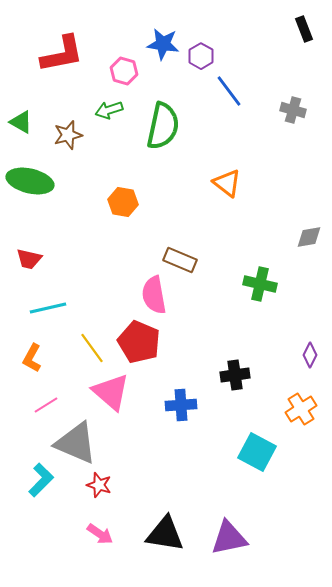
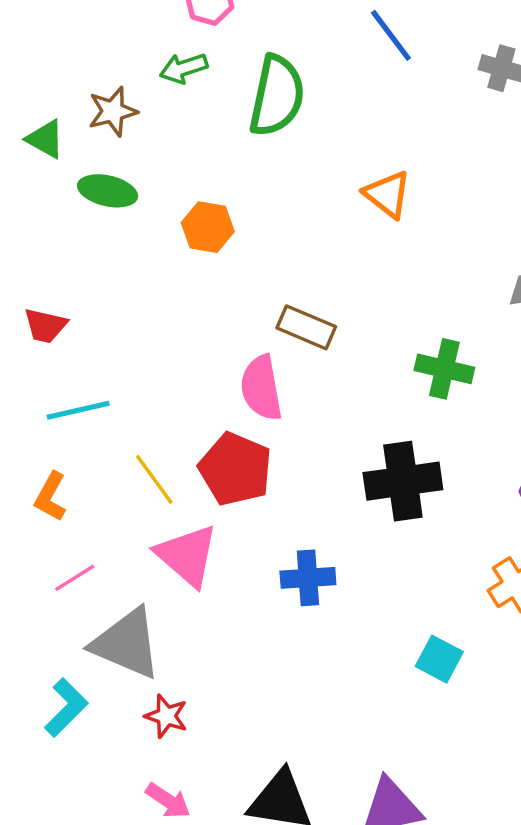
green triangle: (21, 122) -> (45, 139), moved
green ellipse: (30, 181) -> (108, 191), moved, size x0.7
black cross: (235, 375) -> (403, 481), moved, size x1.5
cyan square: (257, 452) -> (439, 659), size x0.7

